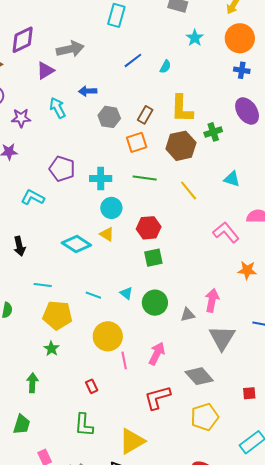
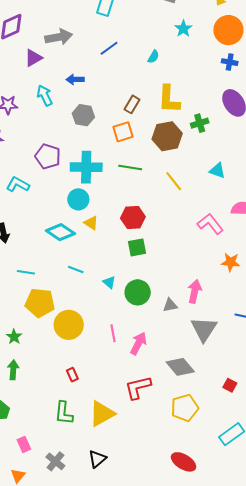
blue line: (133, 60) -> (109, 48), moved
gray hexagon: (109, 117) -> (83, 115), moved
cyan cross: (101, 179) -> (86, 167), size x1.4
cyan circle: (111, 208) -> (78, 199), moved
cyan line: (93, 295) -> (76, 270), moved
yellow circle: (108, 336) -> (69, 325), moved
green star: (51, 349) -> (14, 337), moved
pink line: (124, 360) -> (113, 333), moved
red square: (249, 393) -> (230, 385), turned 32
yellow triangle: (132, 441) -> (102, 414), moved

